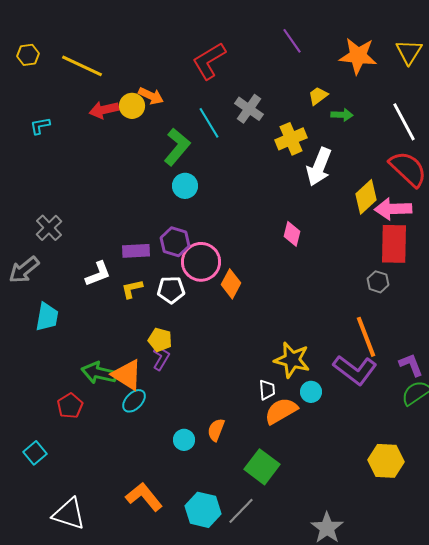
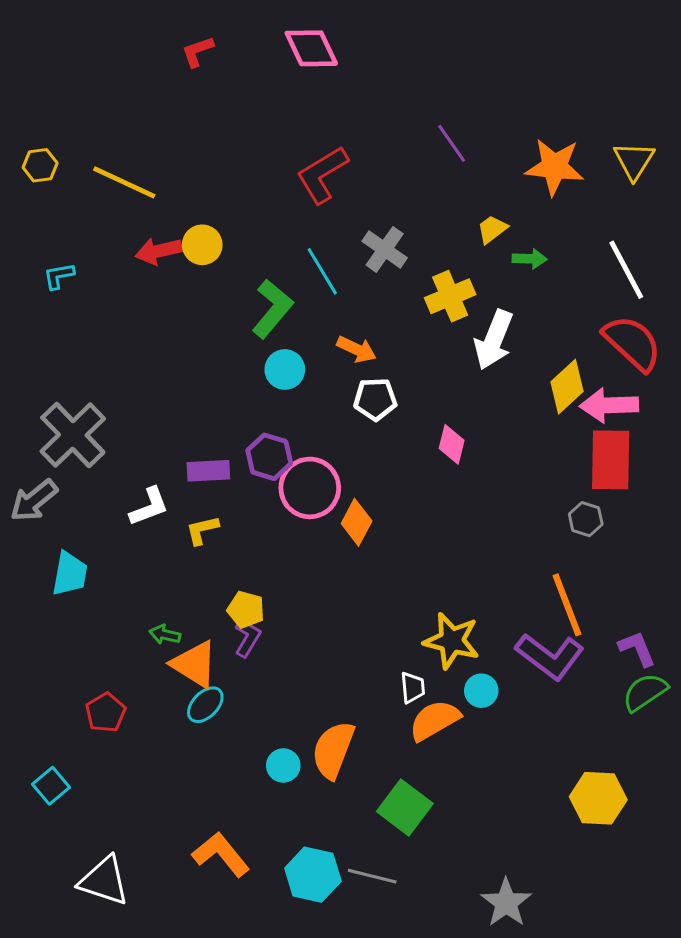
orange arrow: (151, 96) -> (357, 349), moved
gray cross: (49, 228) -> (73, 435), size x1.6
white pentagon: (171, 290) -> (375, 399), moved
green arrow: (99, 373) -> (165, 635), moved, size x0.6
orange semicircle: (216, 430) -> (333, 750), size x1.6
gray line: (241, 511) -> (372, 876), turned 60

